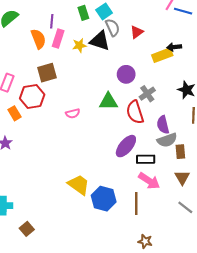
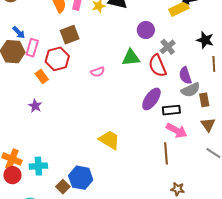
blue hexagon: (104, 199) -> (81, 178), moved

